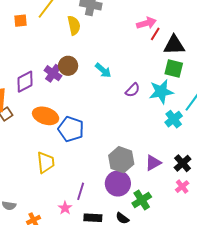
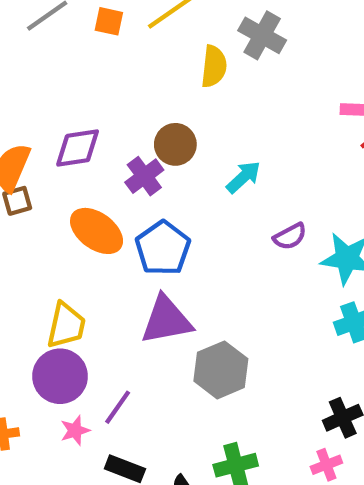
cyan arrow: (103, 70) -> (243, 177), turned -102
purple cross: (53, 73) -> (144, 176), moved
blue pentagon: (71, 129) -> (163, 248), moved
purple triangle: (153, 163) -> (166, 320), moved, size x1.5
purple circle: (118, 183) -> (60, 376), moved

